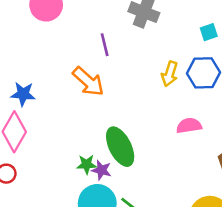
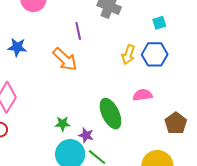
blue star: (23, 94) -> (17, 47), moved
green ellipse: (120, 147) -> (111, 114), moved
purple star: (101, 170) -> (86, 135), moved

